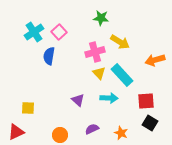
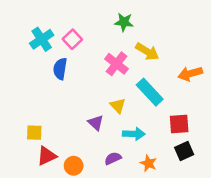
pink cross: (95, 52) -> (117, 64), turned -36
yellow triangle: (99, 73) -> (118, 106), moved
cyan arrow: (109, 98) -> (134, 134), moved
black square: (150, 123) -> (184, 151), turned 35
red triangle: (16, 132) -> (47, 156), moved

